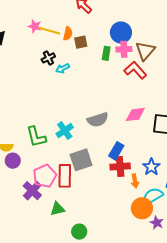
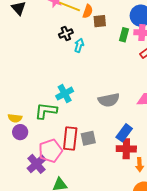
cyan arrow: (63, 68) -> (79, 45), turned 128
cyan cross: (65, 131) -> (65, 94), moved
green L-shape: (36, 137) -> (46, 111), turned 105
gray square: (81, 160) -> (88, 138), size x0.7
red rectangle: (65, 176) -> (70, 138), moved

